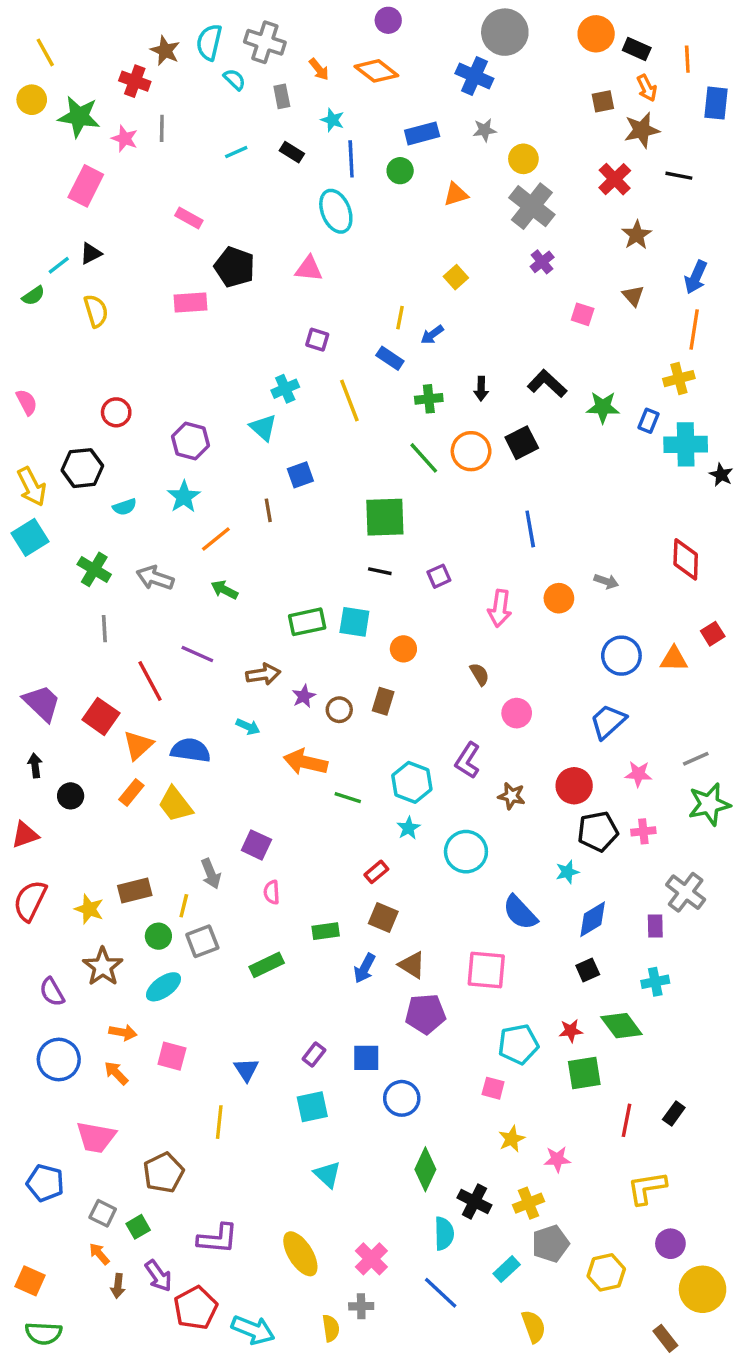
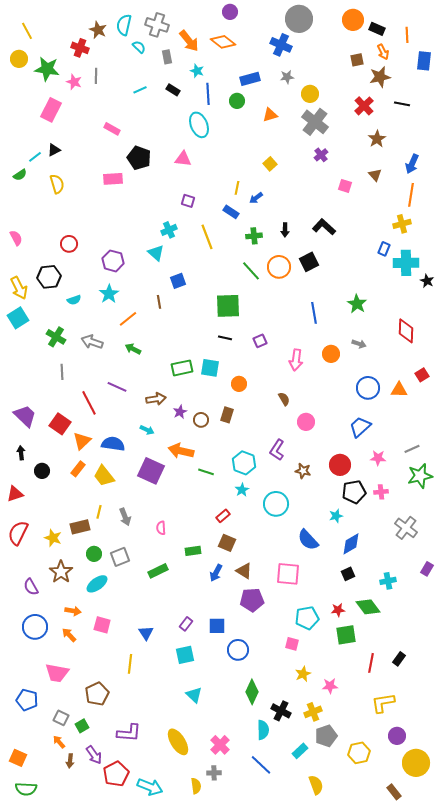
orange arrow: (319, 69) -> (189, 41), size x1.6
green star: (603, 407) -> (357, 304), moved, turned 30
purple square: (256, 845) -> (151, 471), moved, size x1.5
yellow line: (184, 906) -> (99, 512), moved
purple rectangle: (655, 926) -> (427, 569), moved, turned 32

